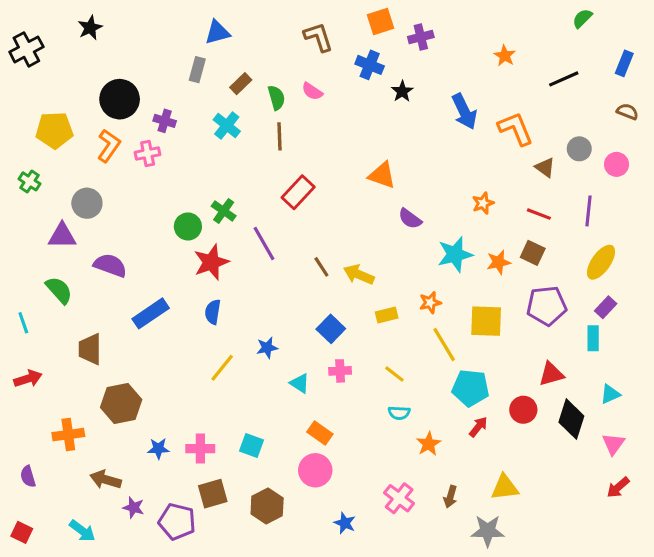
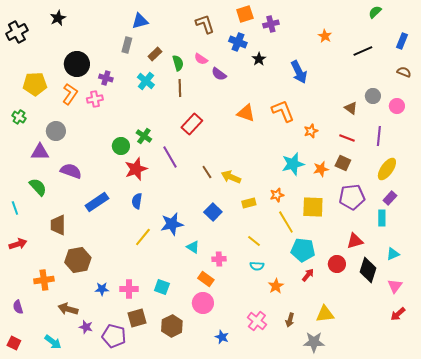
orange L-shape: (516, 129) -> (283, 111), moved
purple semicircle: (410, 219) -> (219, 74), moved
blue star: (267, 348) -> (172, 224), size x1.6
pink cross: (340, 371) -> (219, 259), moved

